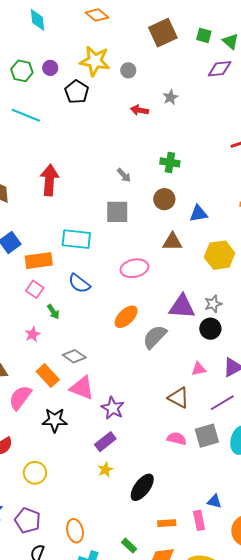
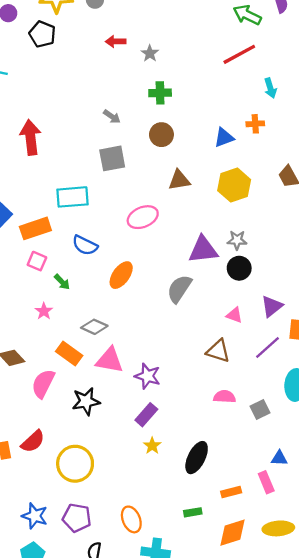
gray star: (170, 97) -> (150, 53), moved
blue triangle: (198, 214) -> (224, 138), moved
gray star: (213, 304) -> (237, 240), turned 30
orange ellipse: (126, 317) -> (121, 275), moved
pink triangle: (199, 369) -> (234, 315), turned 42
gray square: (207, 436) -> (260, 409), moved, size x0.7
yellow circle: (35, 473) -> (75, 464), size x1.4
green rectangle: (129, 546) -> (193, 512), moved, turned -42

